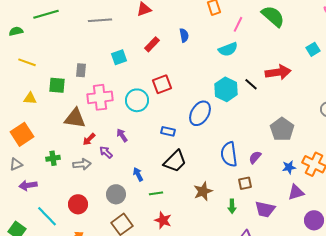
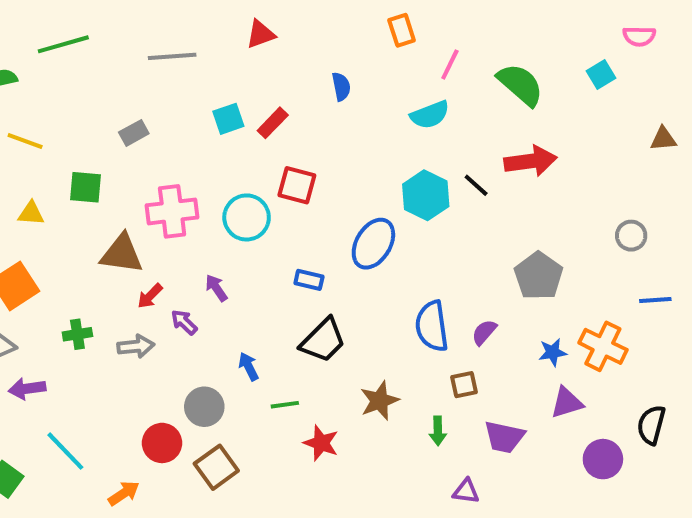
green semicircle: (273, 16) -> (520, 85), moved
red rectangle: (152, 44) -> (273, 123), moved
cyan square: (313, 49) -> (601, 75), moved
cyan square: (119, 57) -> (228, 119), moved
gray rectangle: (81, 70) -> (134, 133), moved, turned 56
red square: (162, 84) -> (297, 185), turned 36
red circle: (78, 204) -> (162, 443), moved
red star: (163, 220) -> (321, 443), moved

